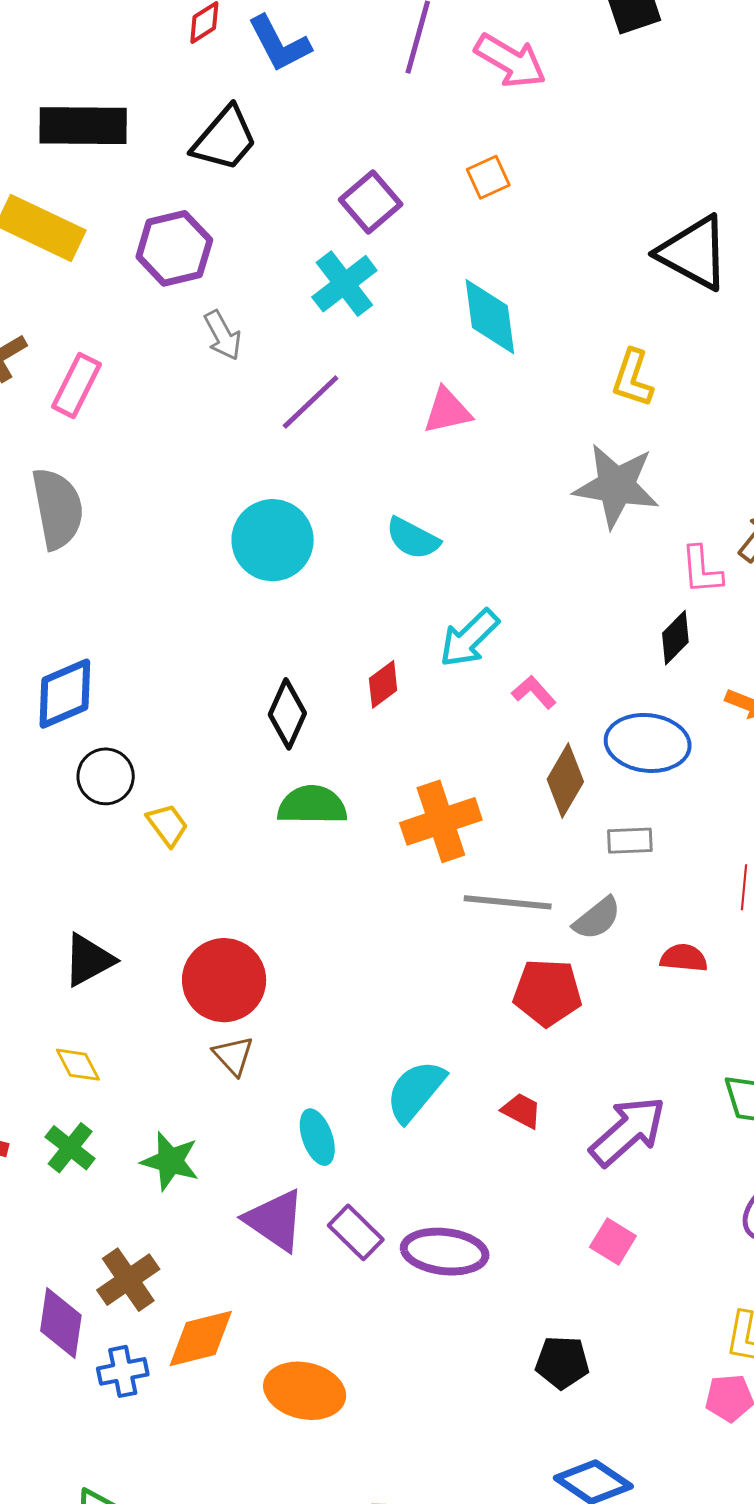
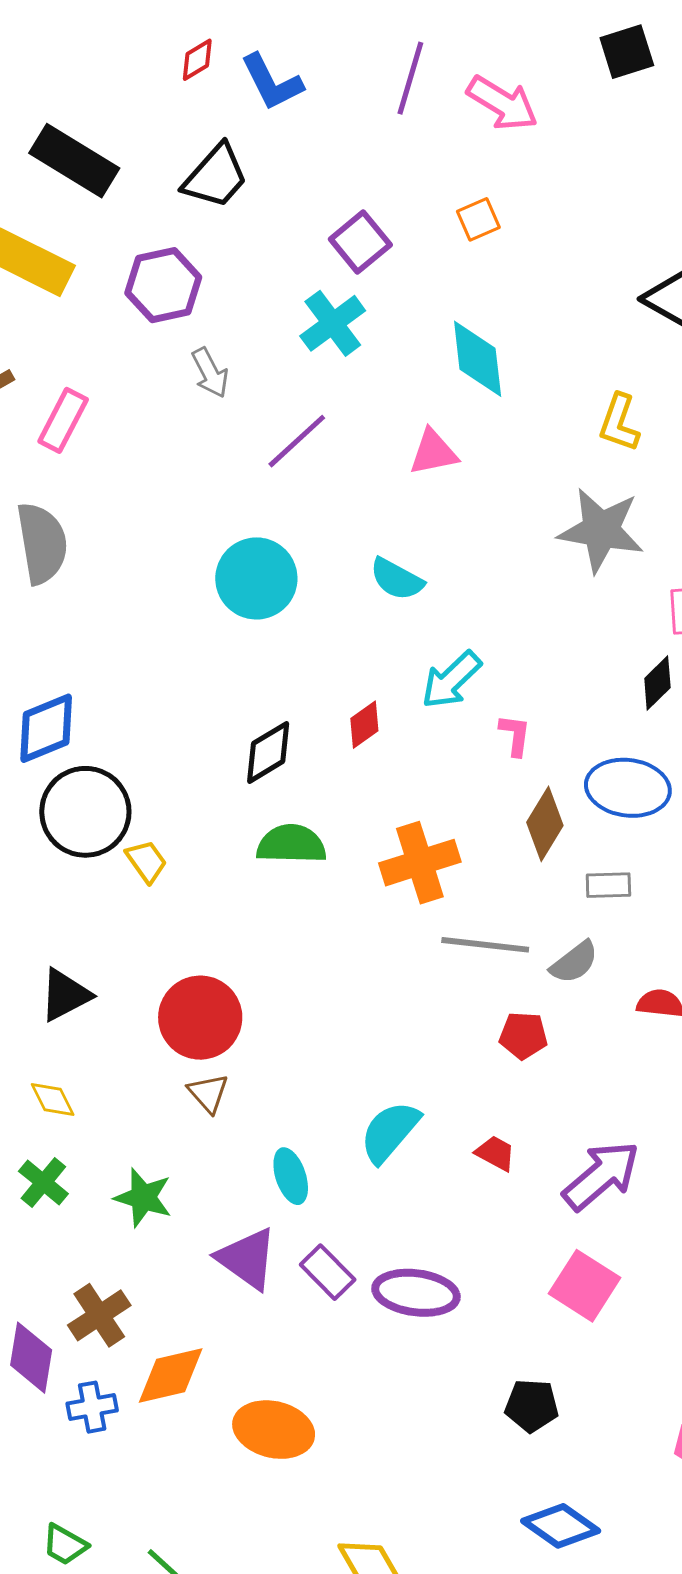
black rectangle: (83, 126) -> (74, 161), turned 30
pink L-shape: (534, 692) -> (515, 735), turned 48
black diamond: (287, 714) -> (268, 752), turned 34
black circle: (106, 776) -> (85, 812), size x1.6
red pentagon: (547, 992) -> (523, 1036), size x0.7
pink square: (613, 1242) -> (585, 1286), size x1.5

